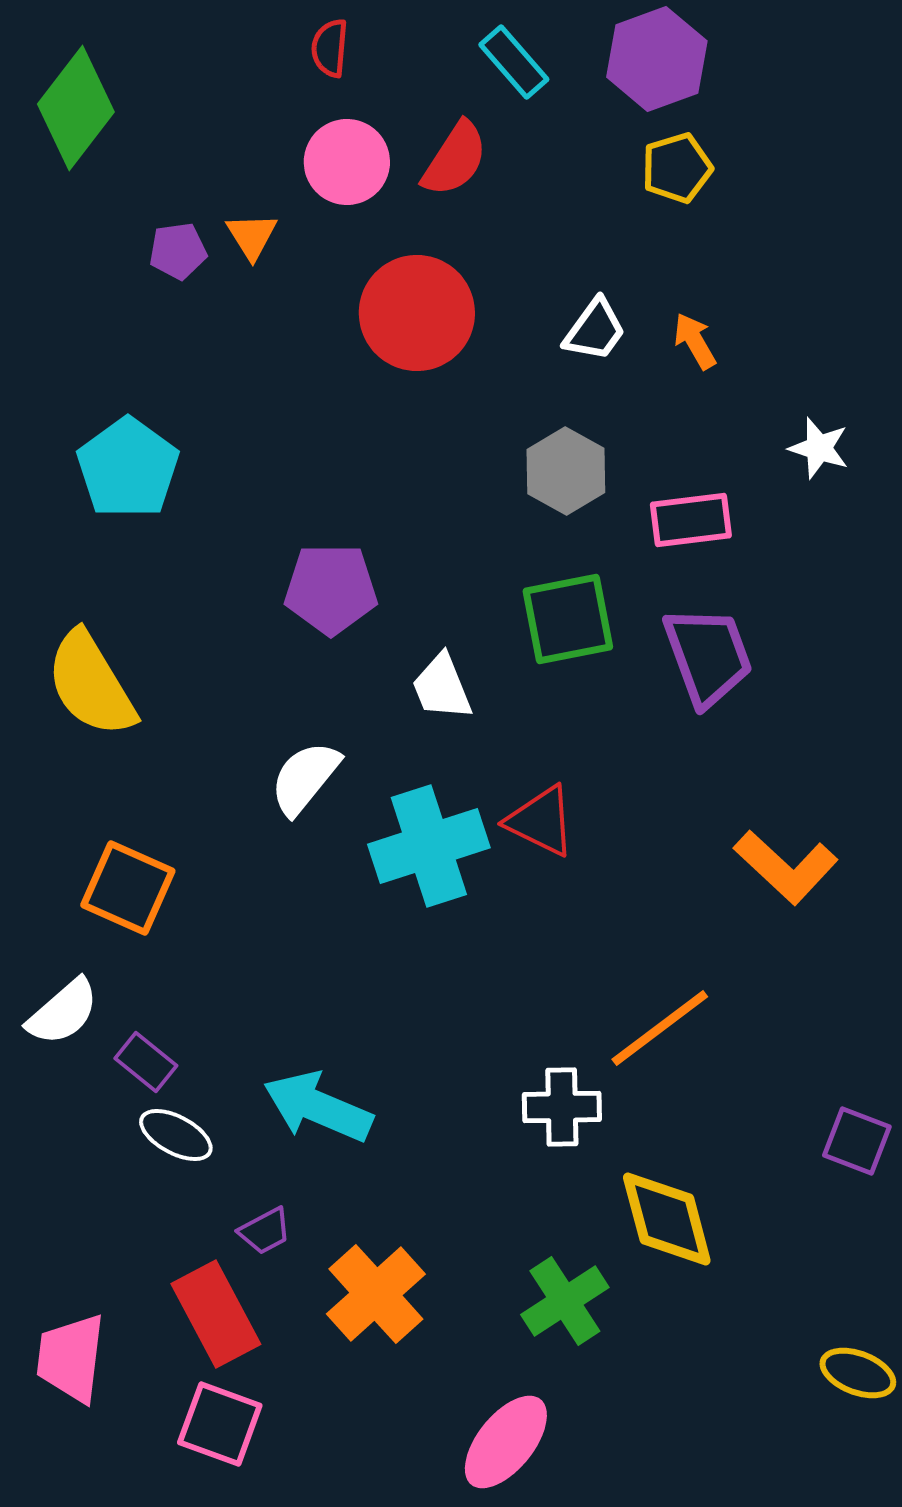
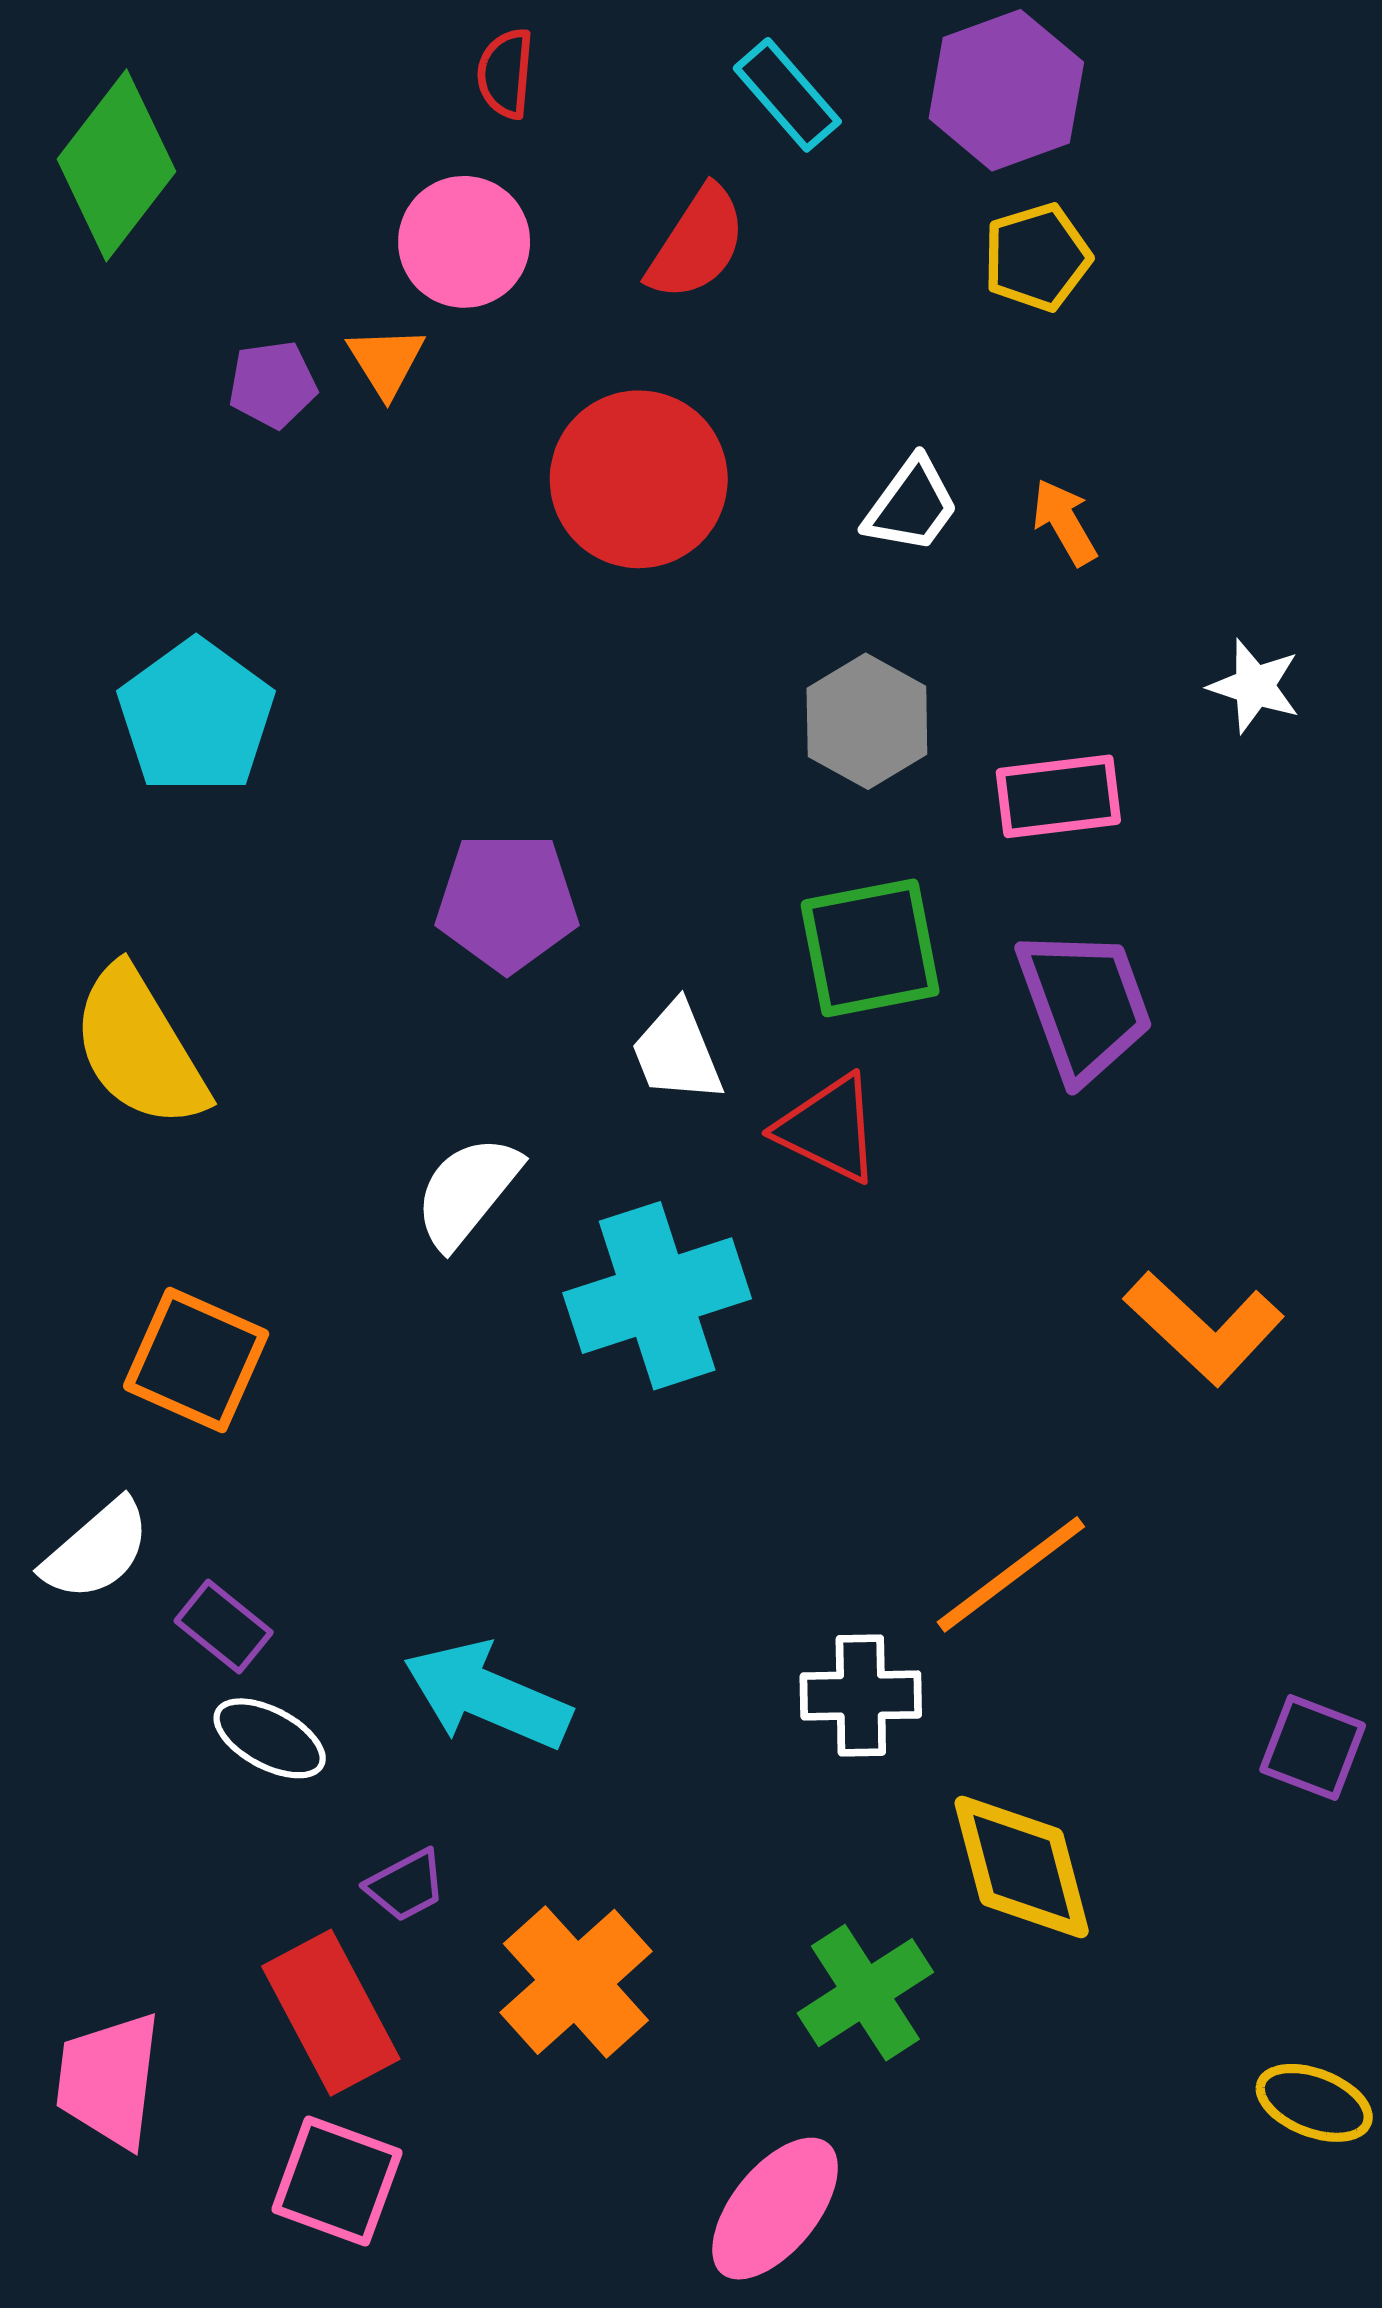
pink circle: (347, 162) -> (464, 242), moved
red triangle: (541, 821) -> (829, 1129), moved

